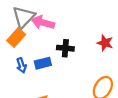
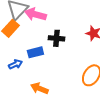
blue arrow: (21, 65) -> (15, 64), moved, turned -96

